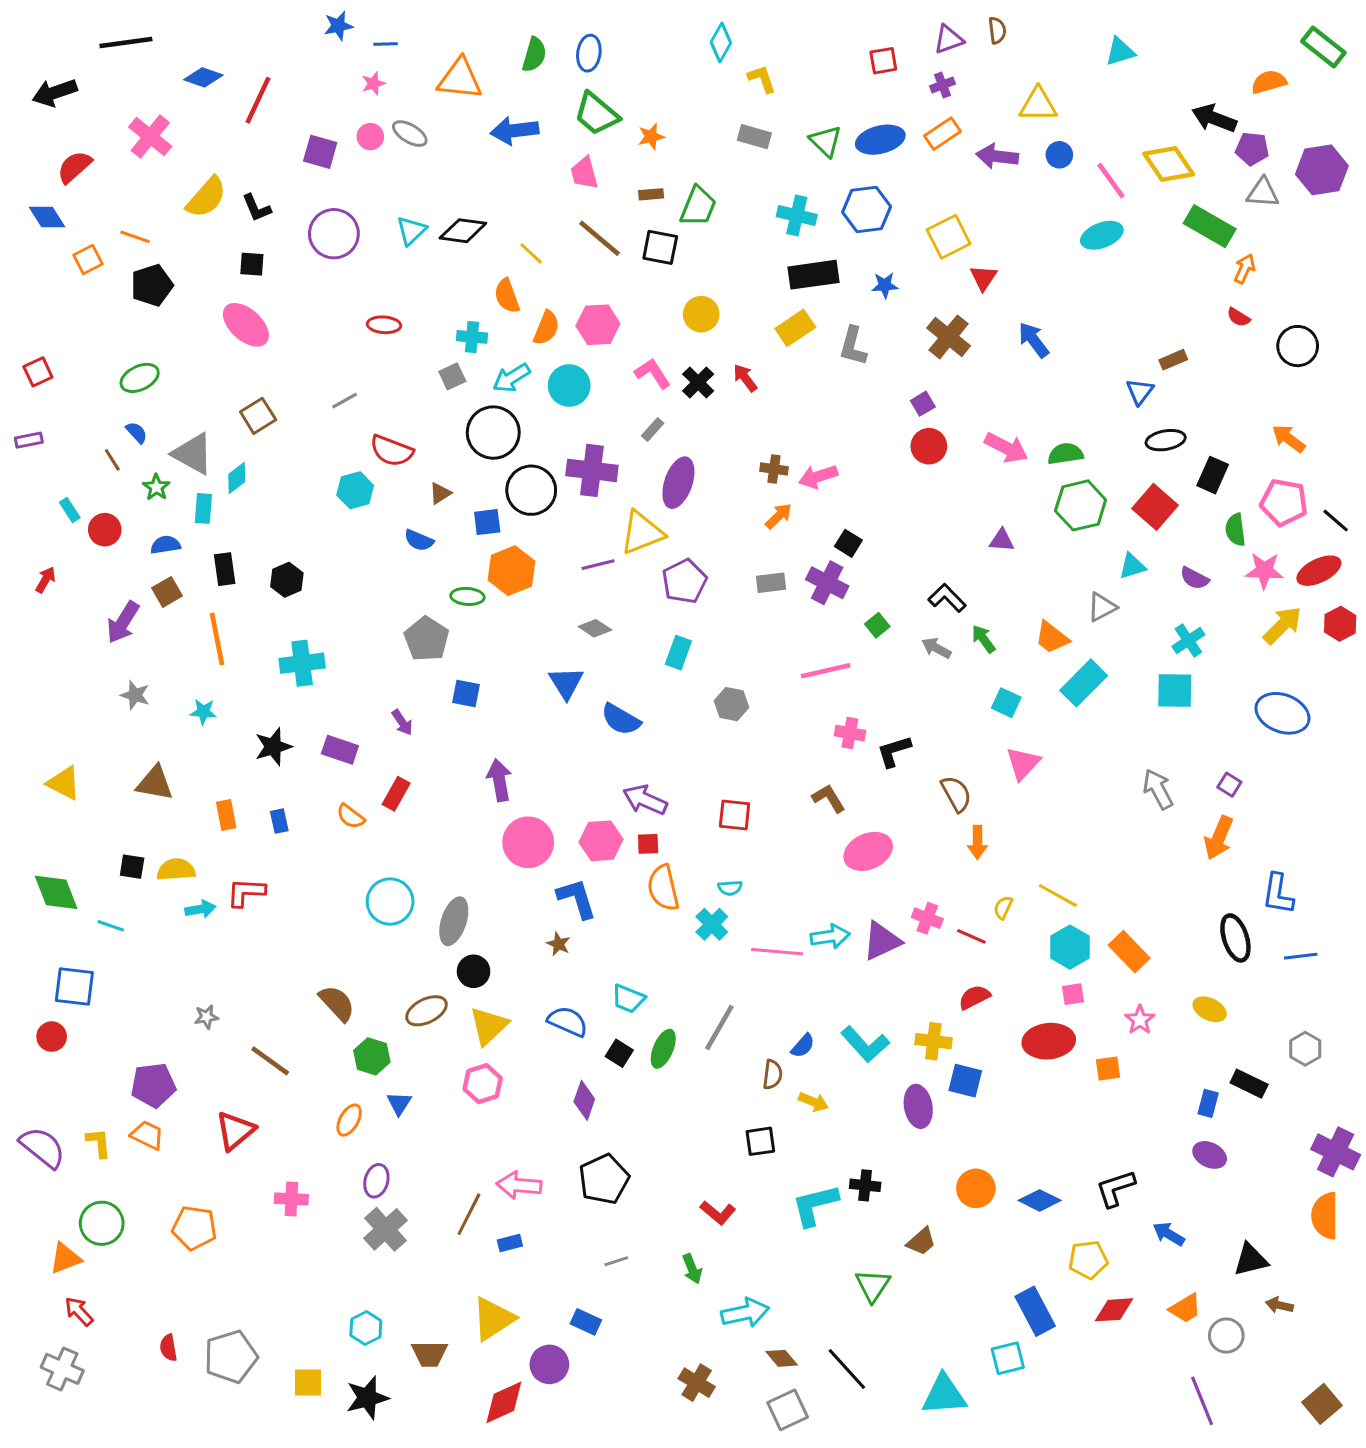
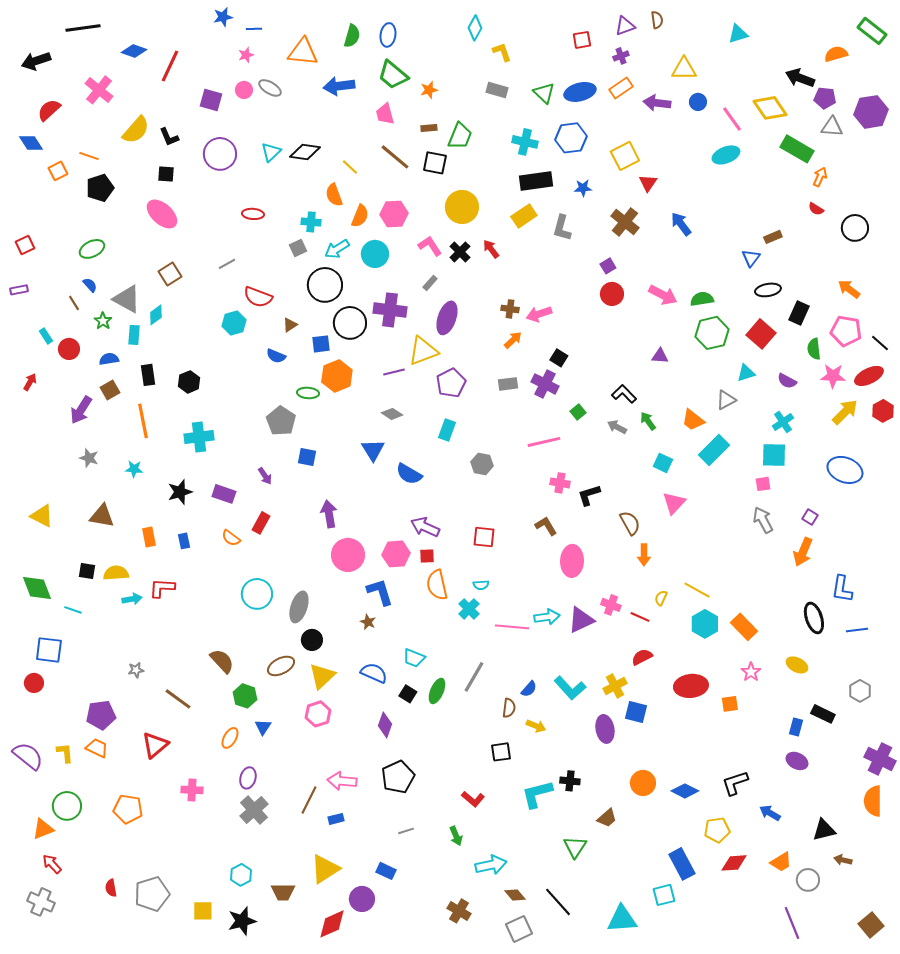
yellow circle: (701, 314) -> (462, 207), size x1.4
pink ellipse: (868, 851) -> (572, 561), turned -64
pink square: (1073, 994) -> (763, 484), moved
yellow cross: (933, 1041) -> (615, 686), turned -35

